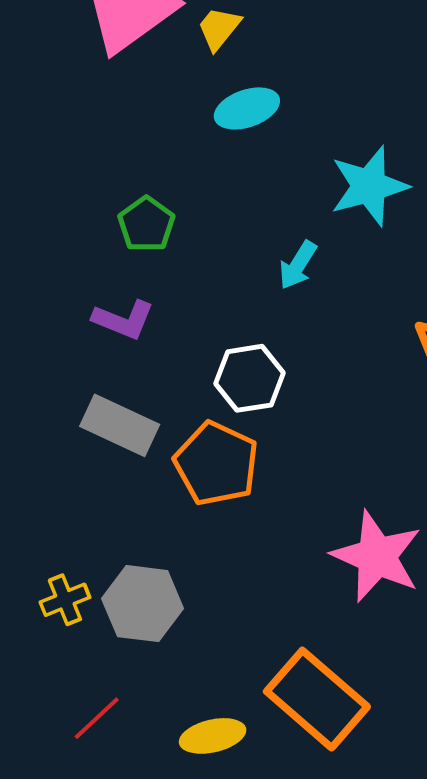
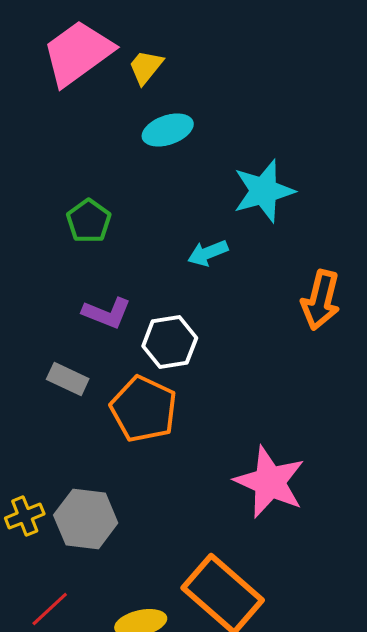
cyan arrow: (298, 265) -> (208, 253), turned 36
purple L-shape: (123, 320) -> (107, 313), moved
gray rectangle: (120, 425) -> (68, 379), size x0.7

